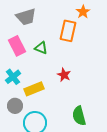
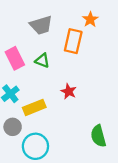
gray trapezoid: (26, 17) -> (41, 25), moved
green semicircle: (79, 116) -> (98, 136), moved

